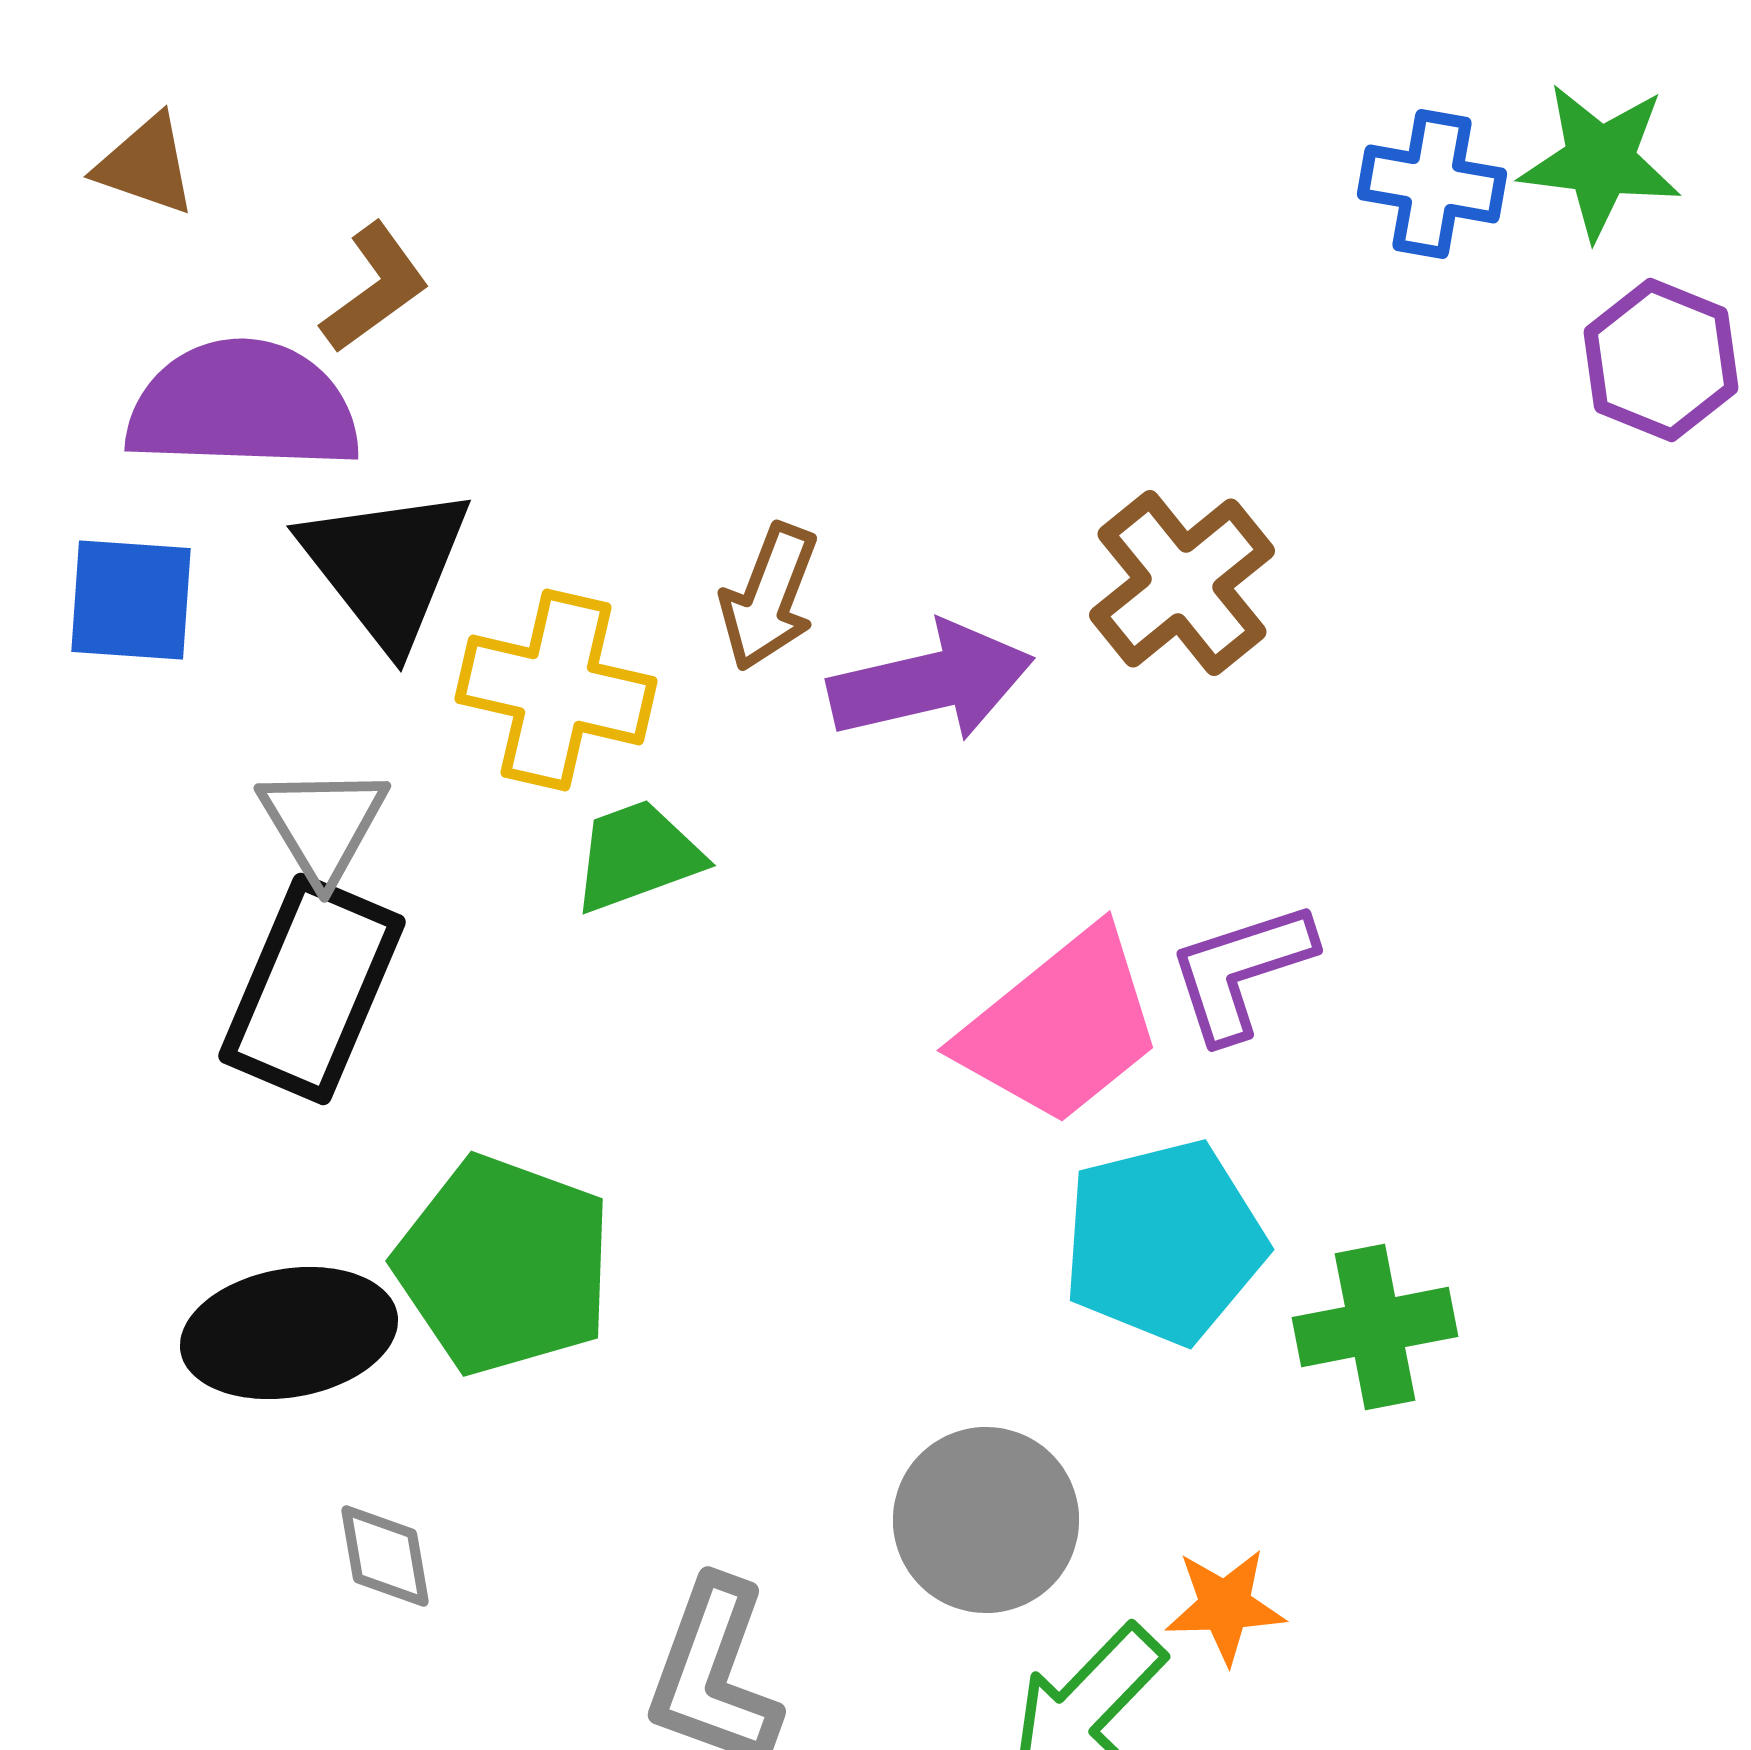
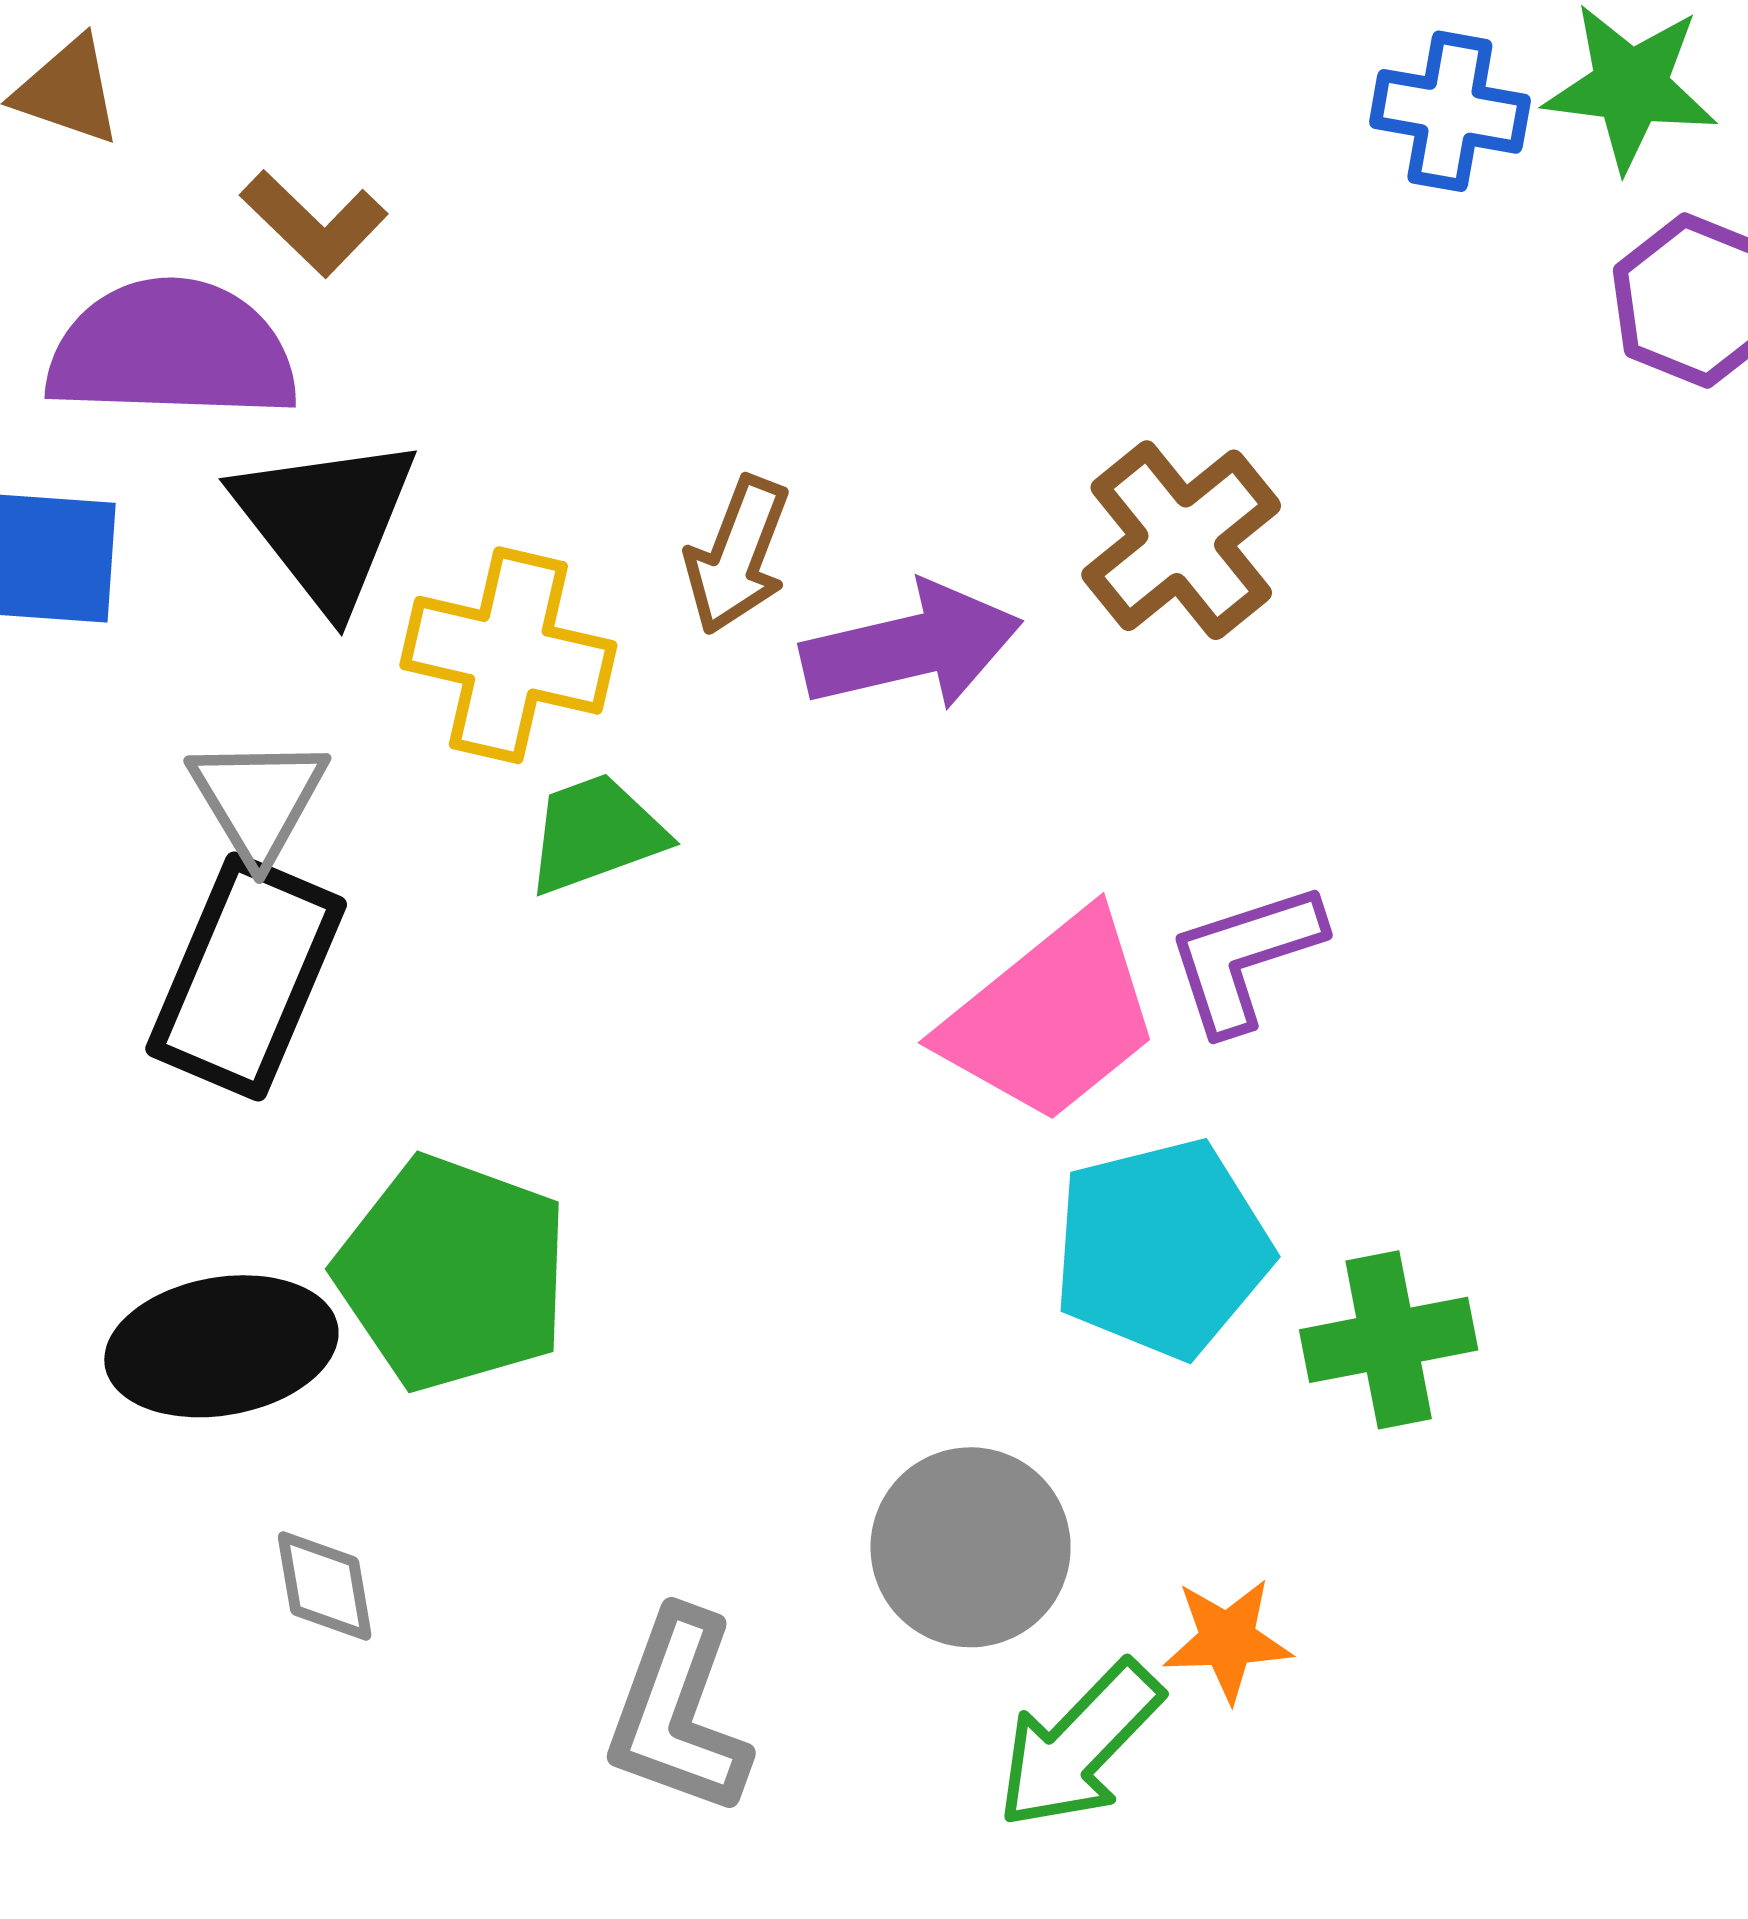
brown L-shape: (375, 288) -> (314, 223), turned 80

